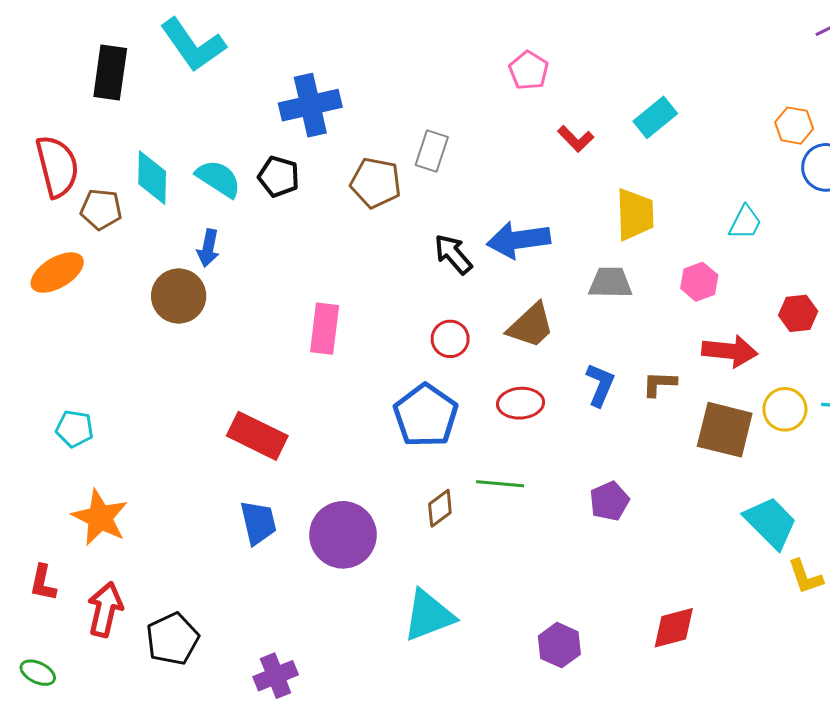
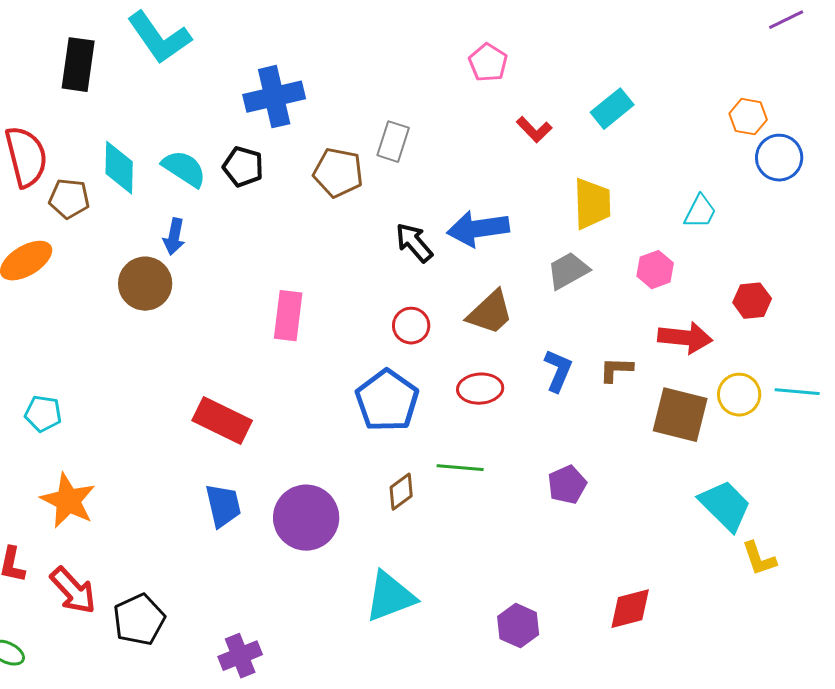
gray trapezoid: (610, 283) -> (568, 271), turned -30
red arrow: (105, 609) -> (73, 591), turned 124

